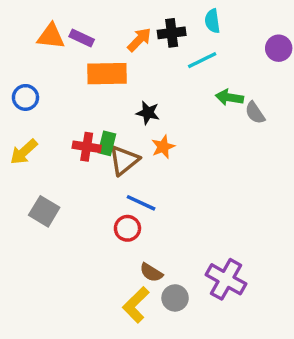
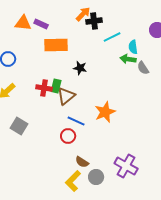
cyan semicircle: (212, 21) -> (133, 47), moved
orange arrow: (139, 40) -> (83, 14), moved
orange star: (163, 147) -> (105, 112), moved, size x1.5

